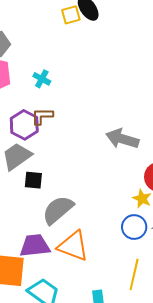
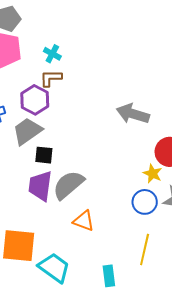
brown L-shape: (42, 116) -> (51, 78), moved
purple trapezoid: (35, 246) -> (40, 186), moved, turned -76
orange triangle: (73, 246) -> (84, 221), size x0.7

